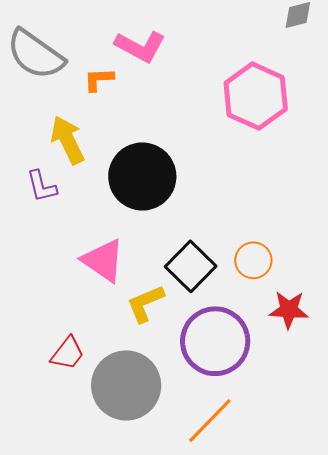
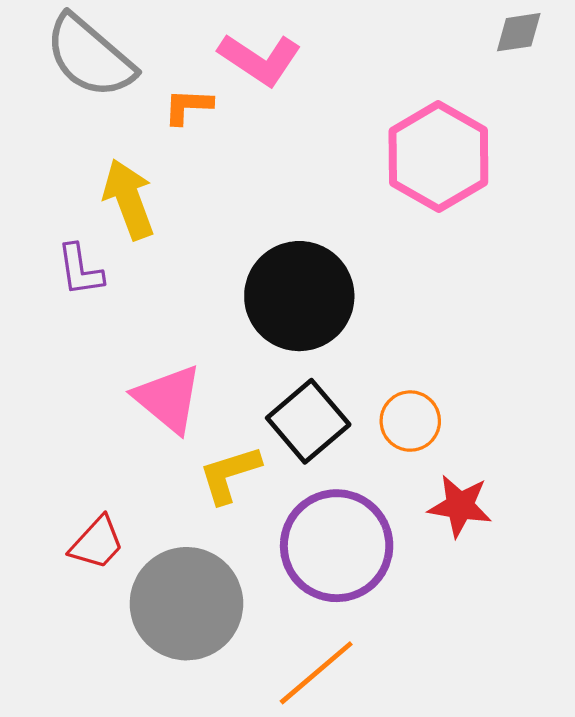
black circle: (142, 176) -> (299, 296), moved

